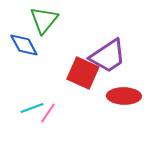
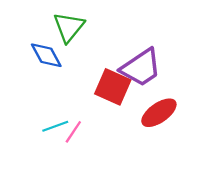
red ellipse: (124, 96) -> (159, 113), turned -36

